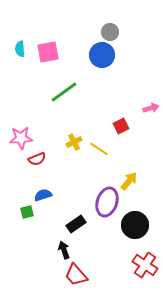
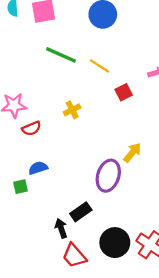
green line: (64, 92) -> (61, 55), turned 60
yellow line: (99, 149) -> (99, 66), moved
black rectangle: (76, 224) -> (81, 212), moved
black circle: (135, 225) -> (115, 243), moved

